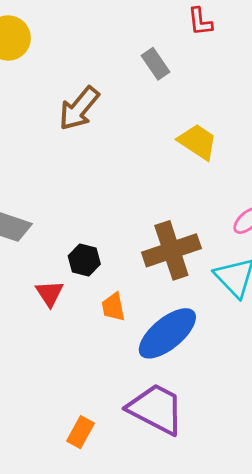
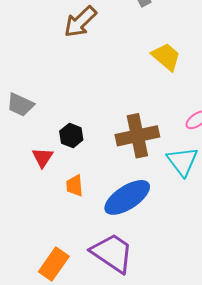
orange trapezoid: (113, 307) -> (75, 186), moved
orange rectangle: (80, 432) -> (54, 264), size x1.4

